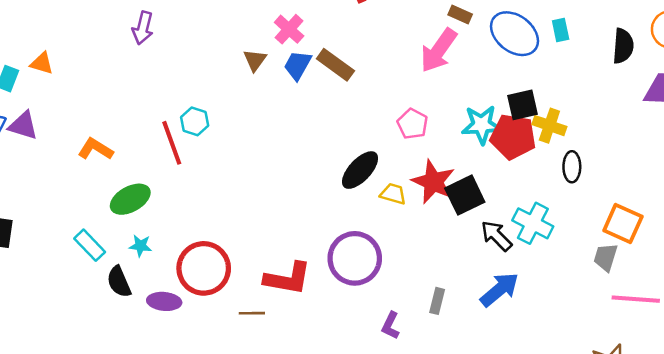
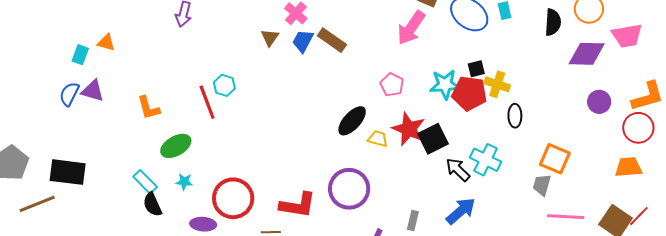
black square: (523, 105) -> (476, 69), size x0.7
orange L-shape: (96, 149) -> (148, 108), turned -136
black semicircle: (119, 282) -> (152, 204), moved

